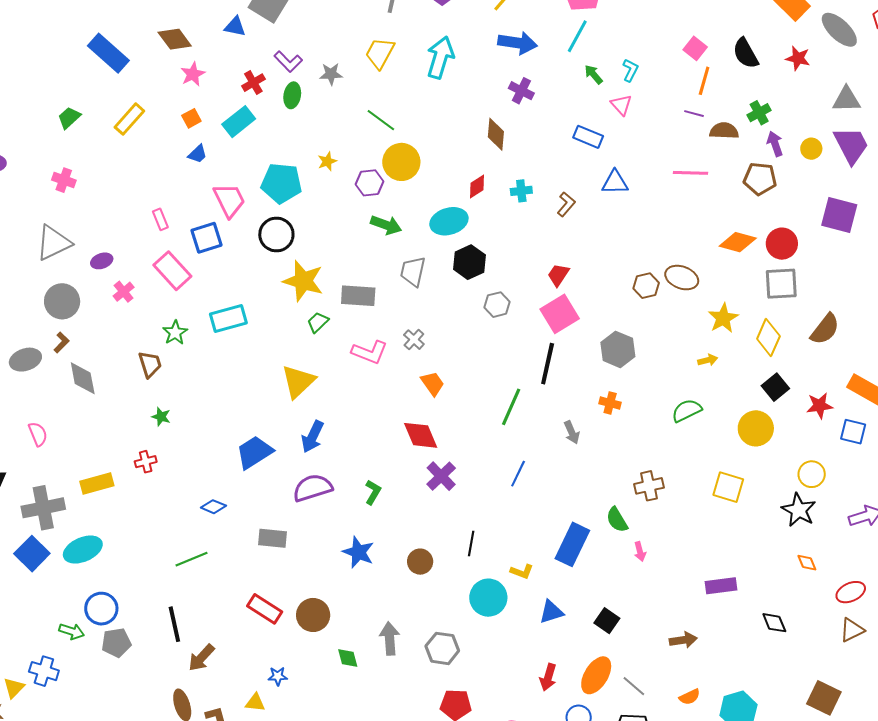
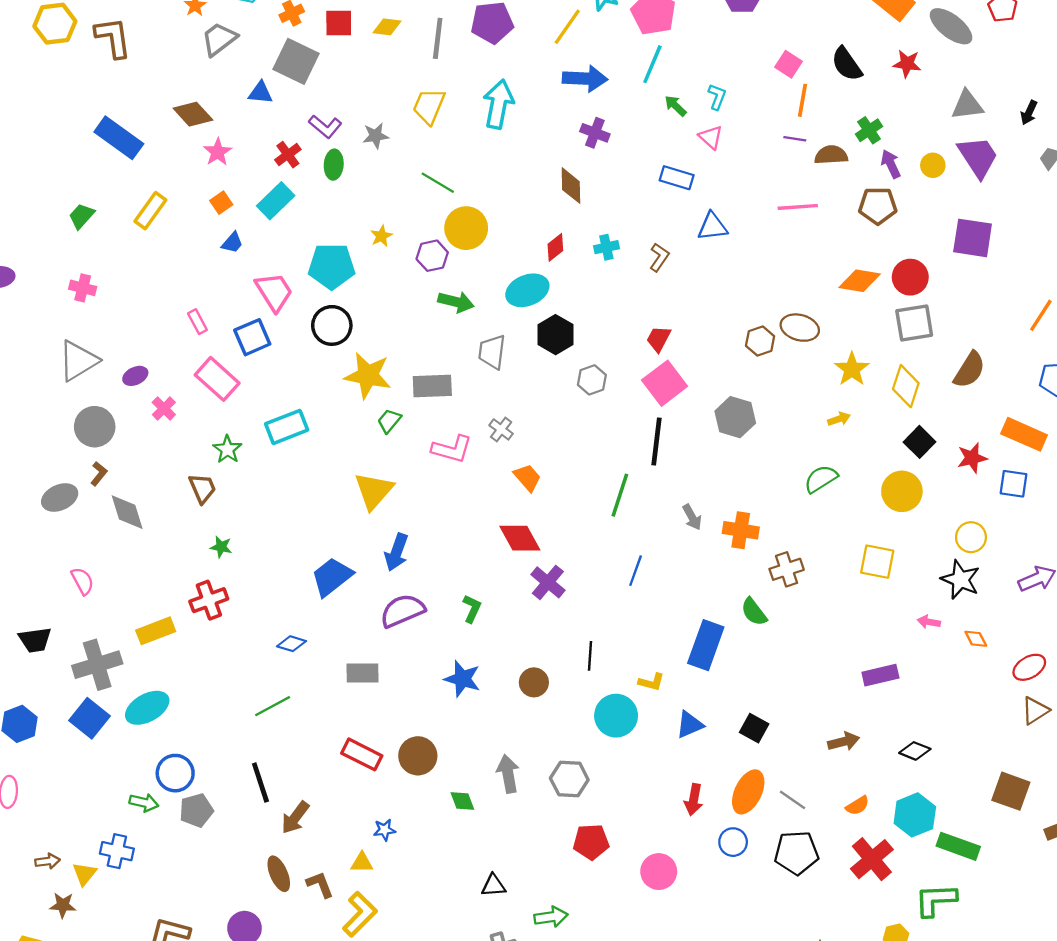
orange cross: (610, 403) -> (741, 530), moved, size x1.4
red cross: (146, 462) -> (209, 600), size x1.5
pink arrow: (640, 552) -> (929, 622), moved, turned 120
black diamond: (774, 623) -> (915, 751), moved, turned -40

